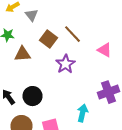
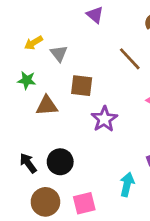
brown line: (72, 34) -> (130, 59), moved
brown square: (48, 39) -> (82, 86), turned -30

